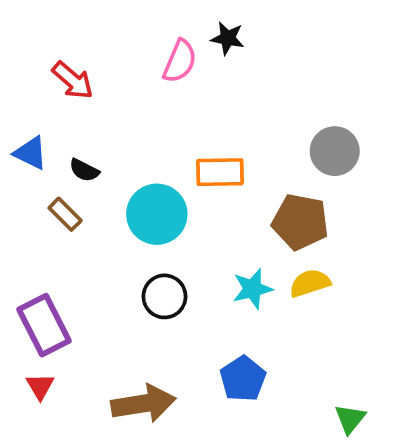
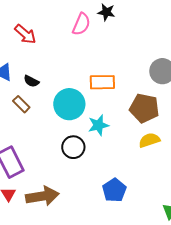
cyan star: (252, 289) -> (98, 125), moved
brown arrow: (143, 404) -> (42, 196), moved

